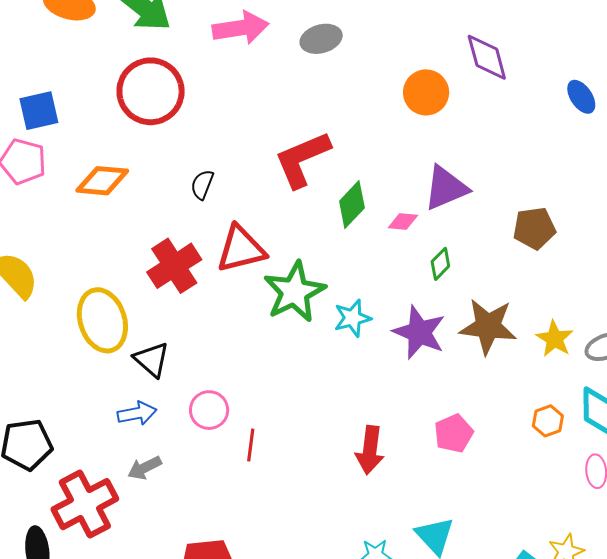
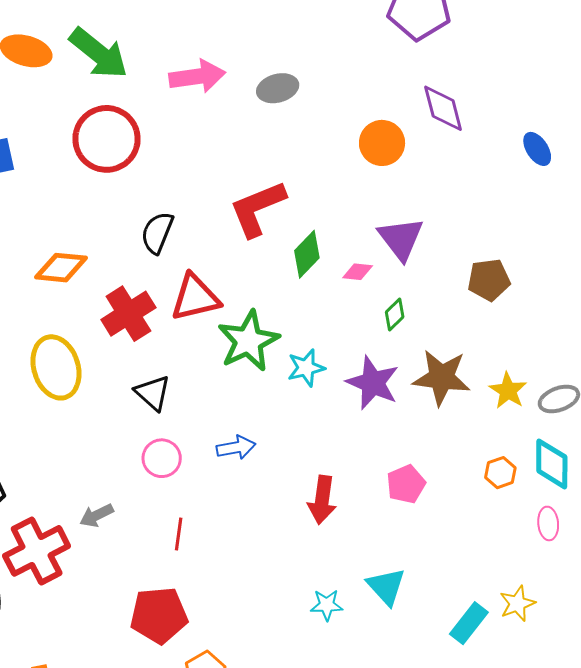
orange diamond: (102, 181) -> (61, 268), moved
black semicircle: (202, 185) -> (157, 233), size x1.4
purple triangle: (446, 188) -> (401, 239), turned -45
black triangle: (152, 360) -> (153, 393), moved
blue arrow: (137, 413) -> (236, 447), moved
red line: (251, 445) -> (179, 534), moved

